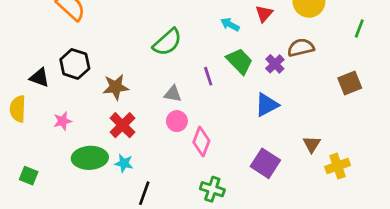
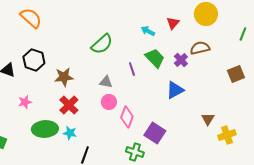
purple square: (265, 163) -> (155, 133), moved

